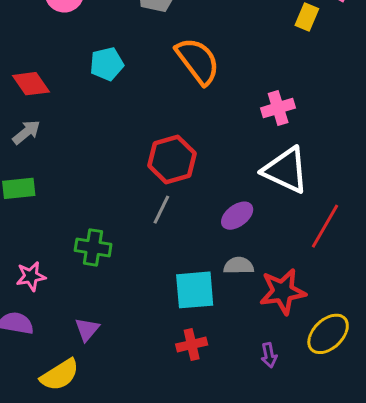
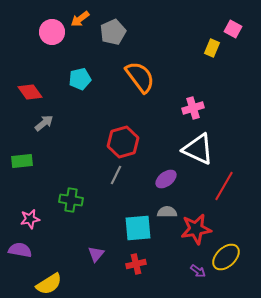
gray arrow: (26, 132) -> (44, 123), moved
purple triangle: (87, 329) -> (96, 254), moved
purple arrow: (269, 355) -> (198, 271), moved, turned -42

